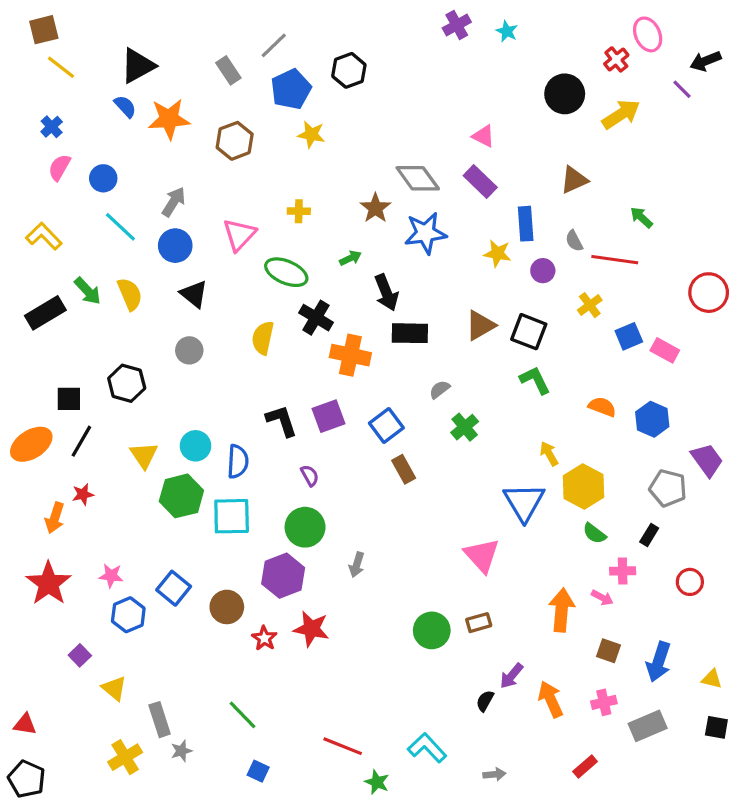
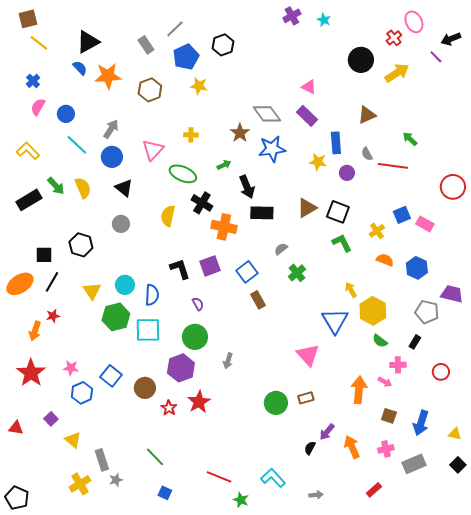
yellow cross: (590, 305) -> (377, 231), moved
purple trapezoid: (707, 460) -> (452, 294), turned -40
red star: (311, 629) -> (199, 402), turned 30
red triangle: (25, 724) -> (16, 428), moved
black square: (716, 727) -> (458, 465), turned 35

